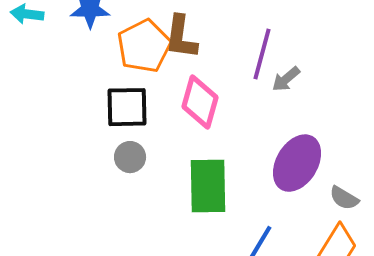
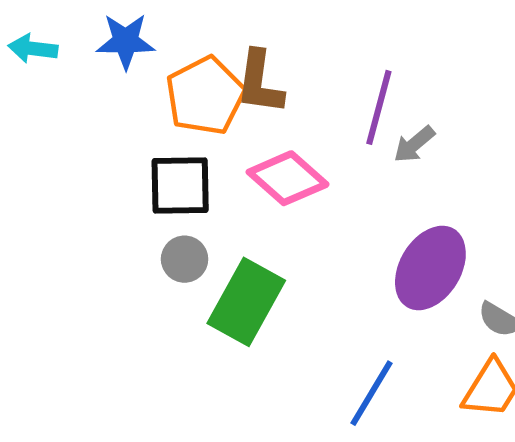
pink diamond: (200, 102) -> (288, 178), turned -64
green rectangle: (208, 186) -> (246, 302), moved, turned 30

